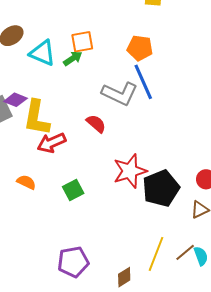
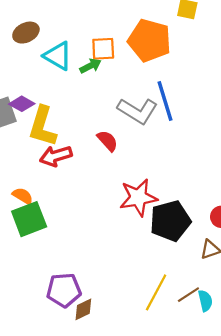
orange pentagon: (140, 48) -> (150, 40), moved, size x1.5
green square: (73, 190) -> (29, 219), moved, size x1.5
brown diamond: (124, 277) -> (83, 309), moved

